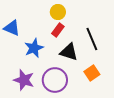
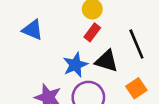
blue star: (34, 48) -> (75, 65), moved

